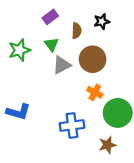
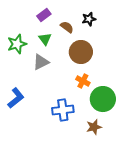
brown semicircle: (77, 31) -> (67, 27), turned -56
gray triangle: (62, 65) -> (41, 62), moved
blue L-shape: (18, 112) -> (16, 98), turned -55

